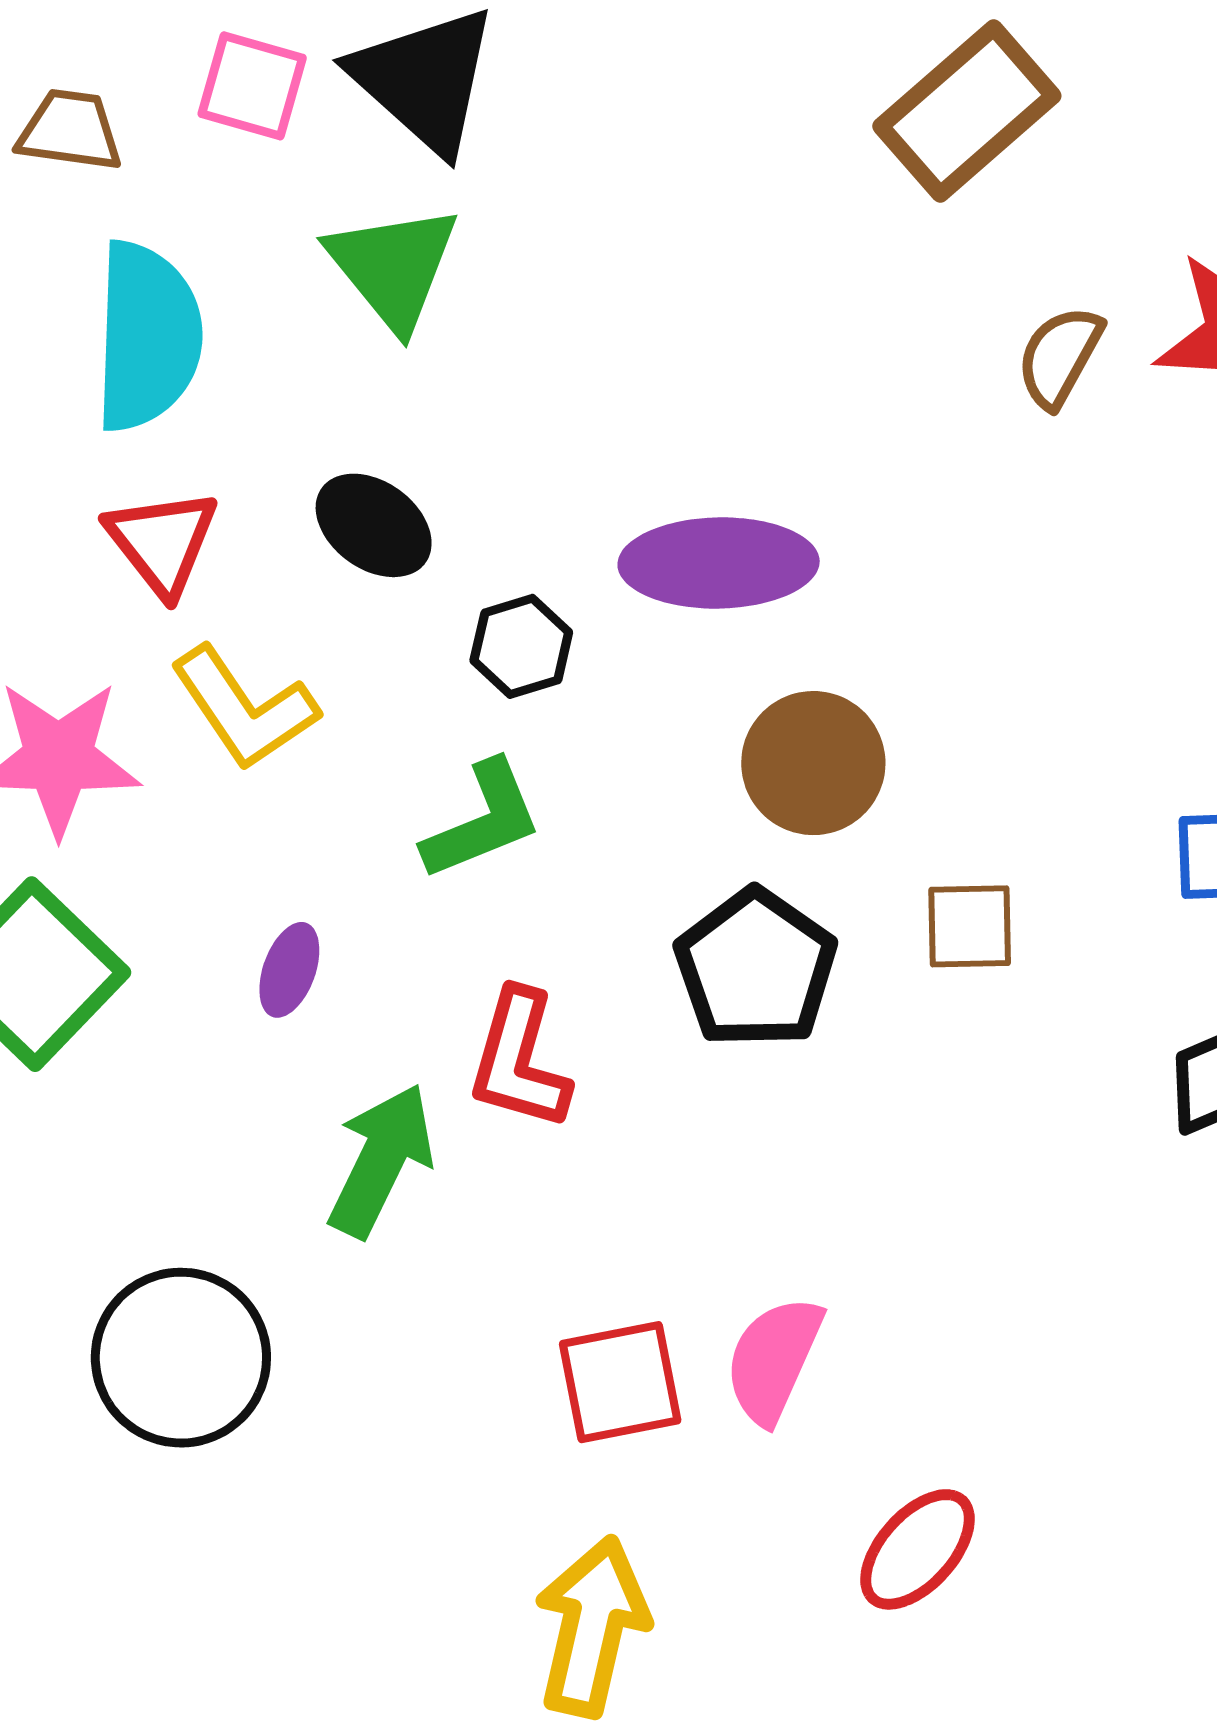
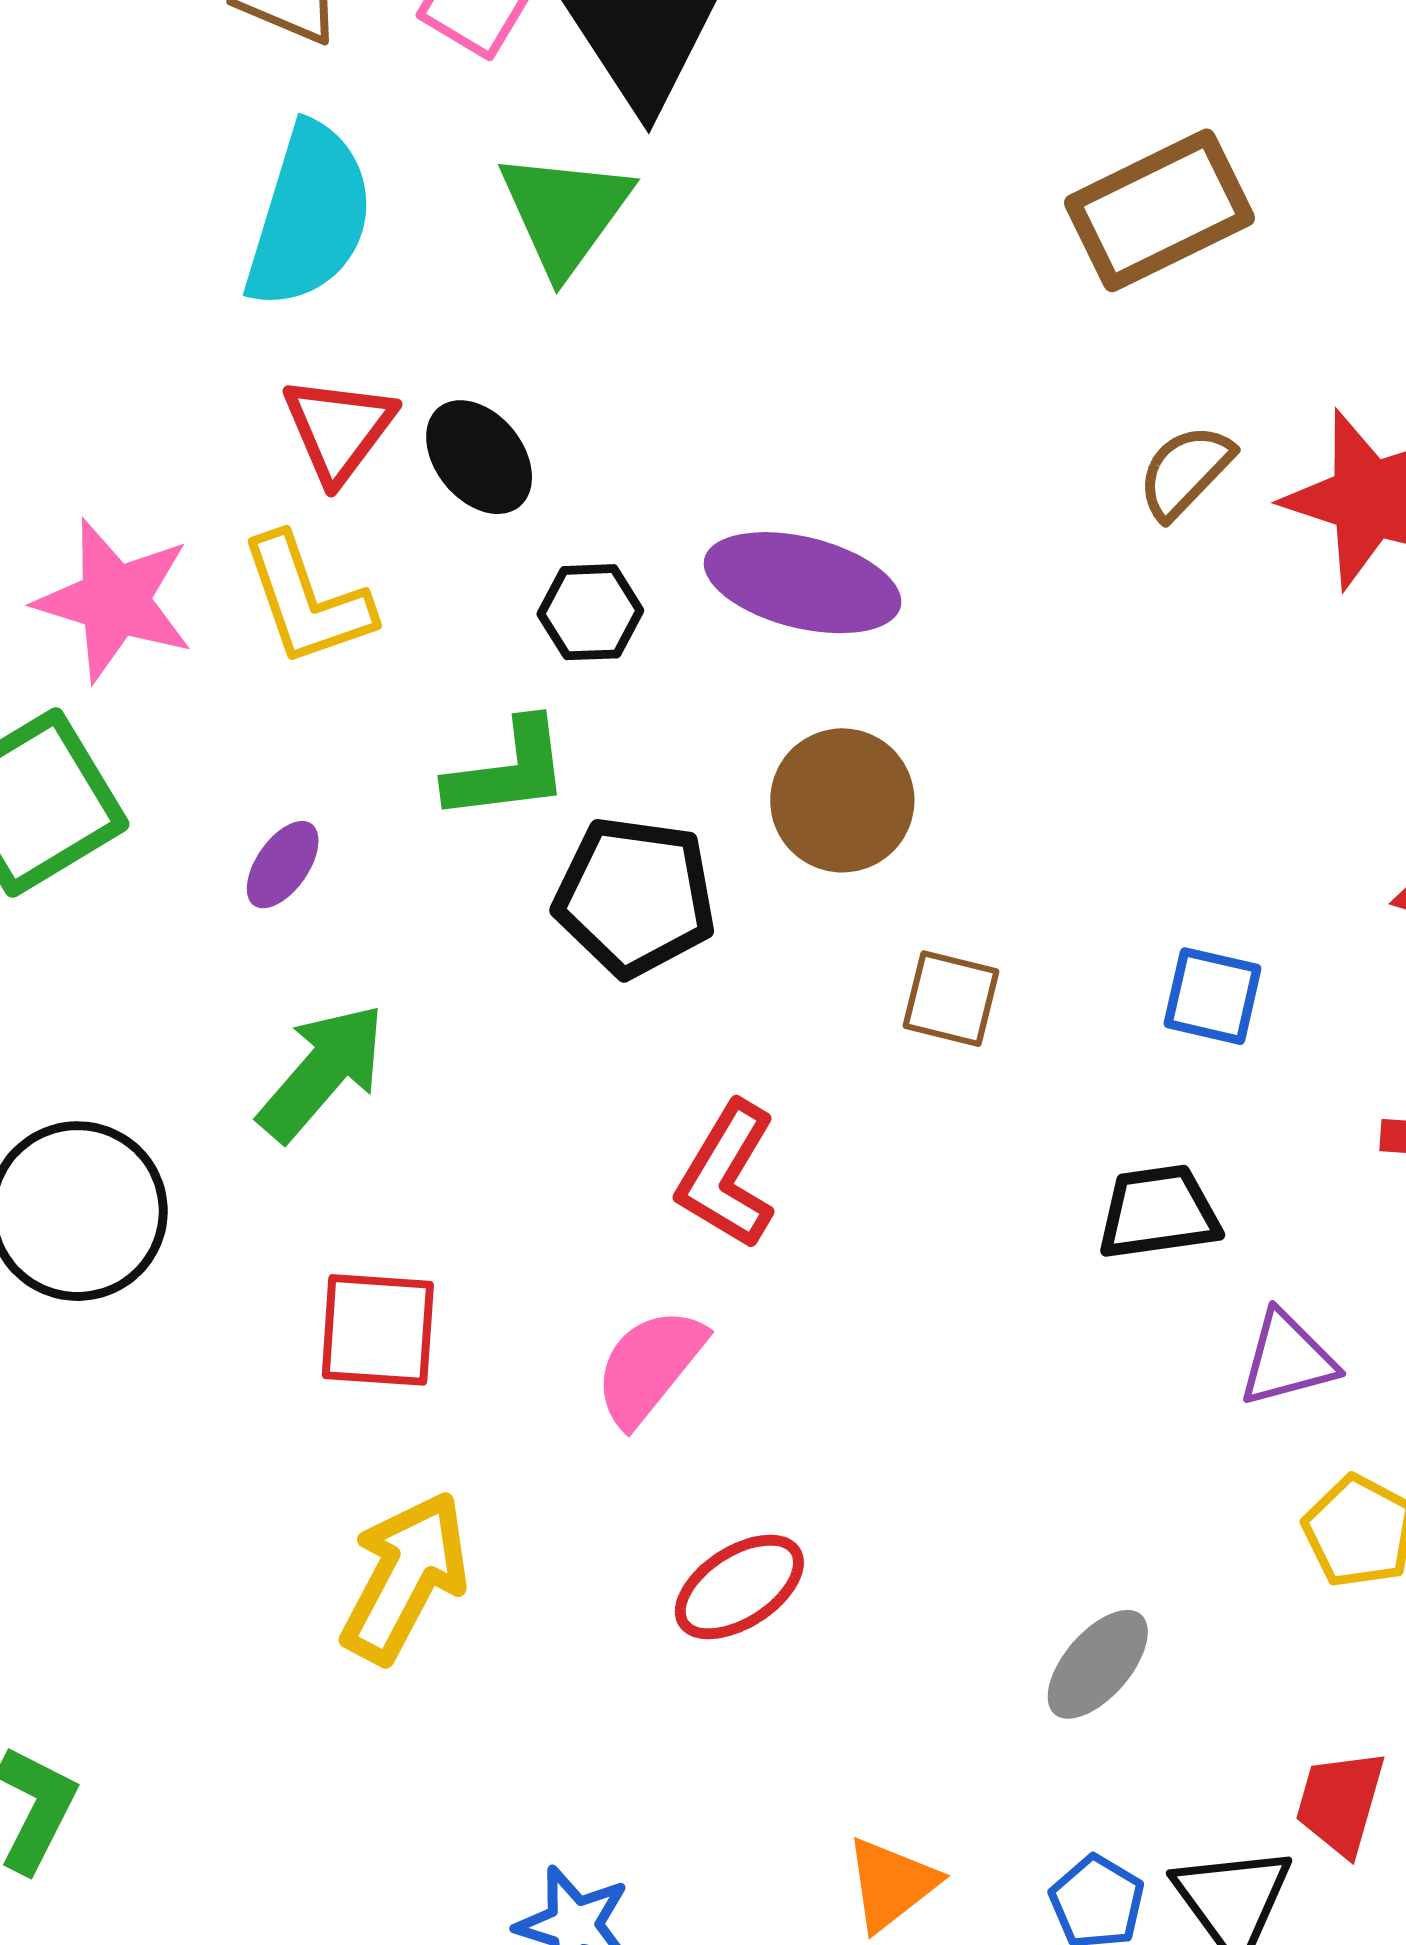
red triangle: (162, 542) -> (339, 429), moved
black pentagon: (756, 968) -> (635, 897), moved, turned 30
red L-shape: (519, 1060) -> (727, 1175), moved
red square: (620, 1382) -> (378, 1330), moved

